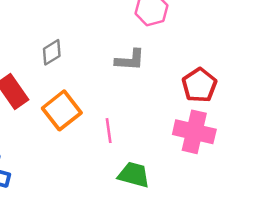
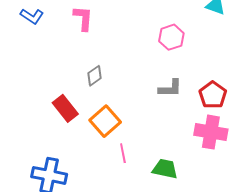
gray L-shape: (130, 60) -> (170, 88), moved
pink line: (109, 131) -> (123, 153), moved

